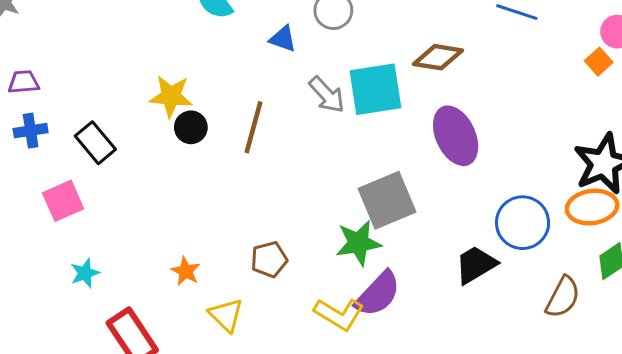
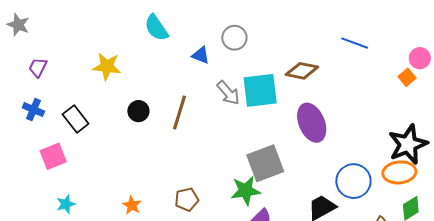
purple trapezoid: (24, 82) -> (38, 67), moved, turned -60
yellow star: (171, 96) -> (107, 67), moved
blue cross: (31, 131) -> (33, 110), turned 30

